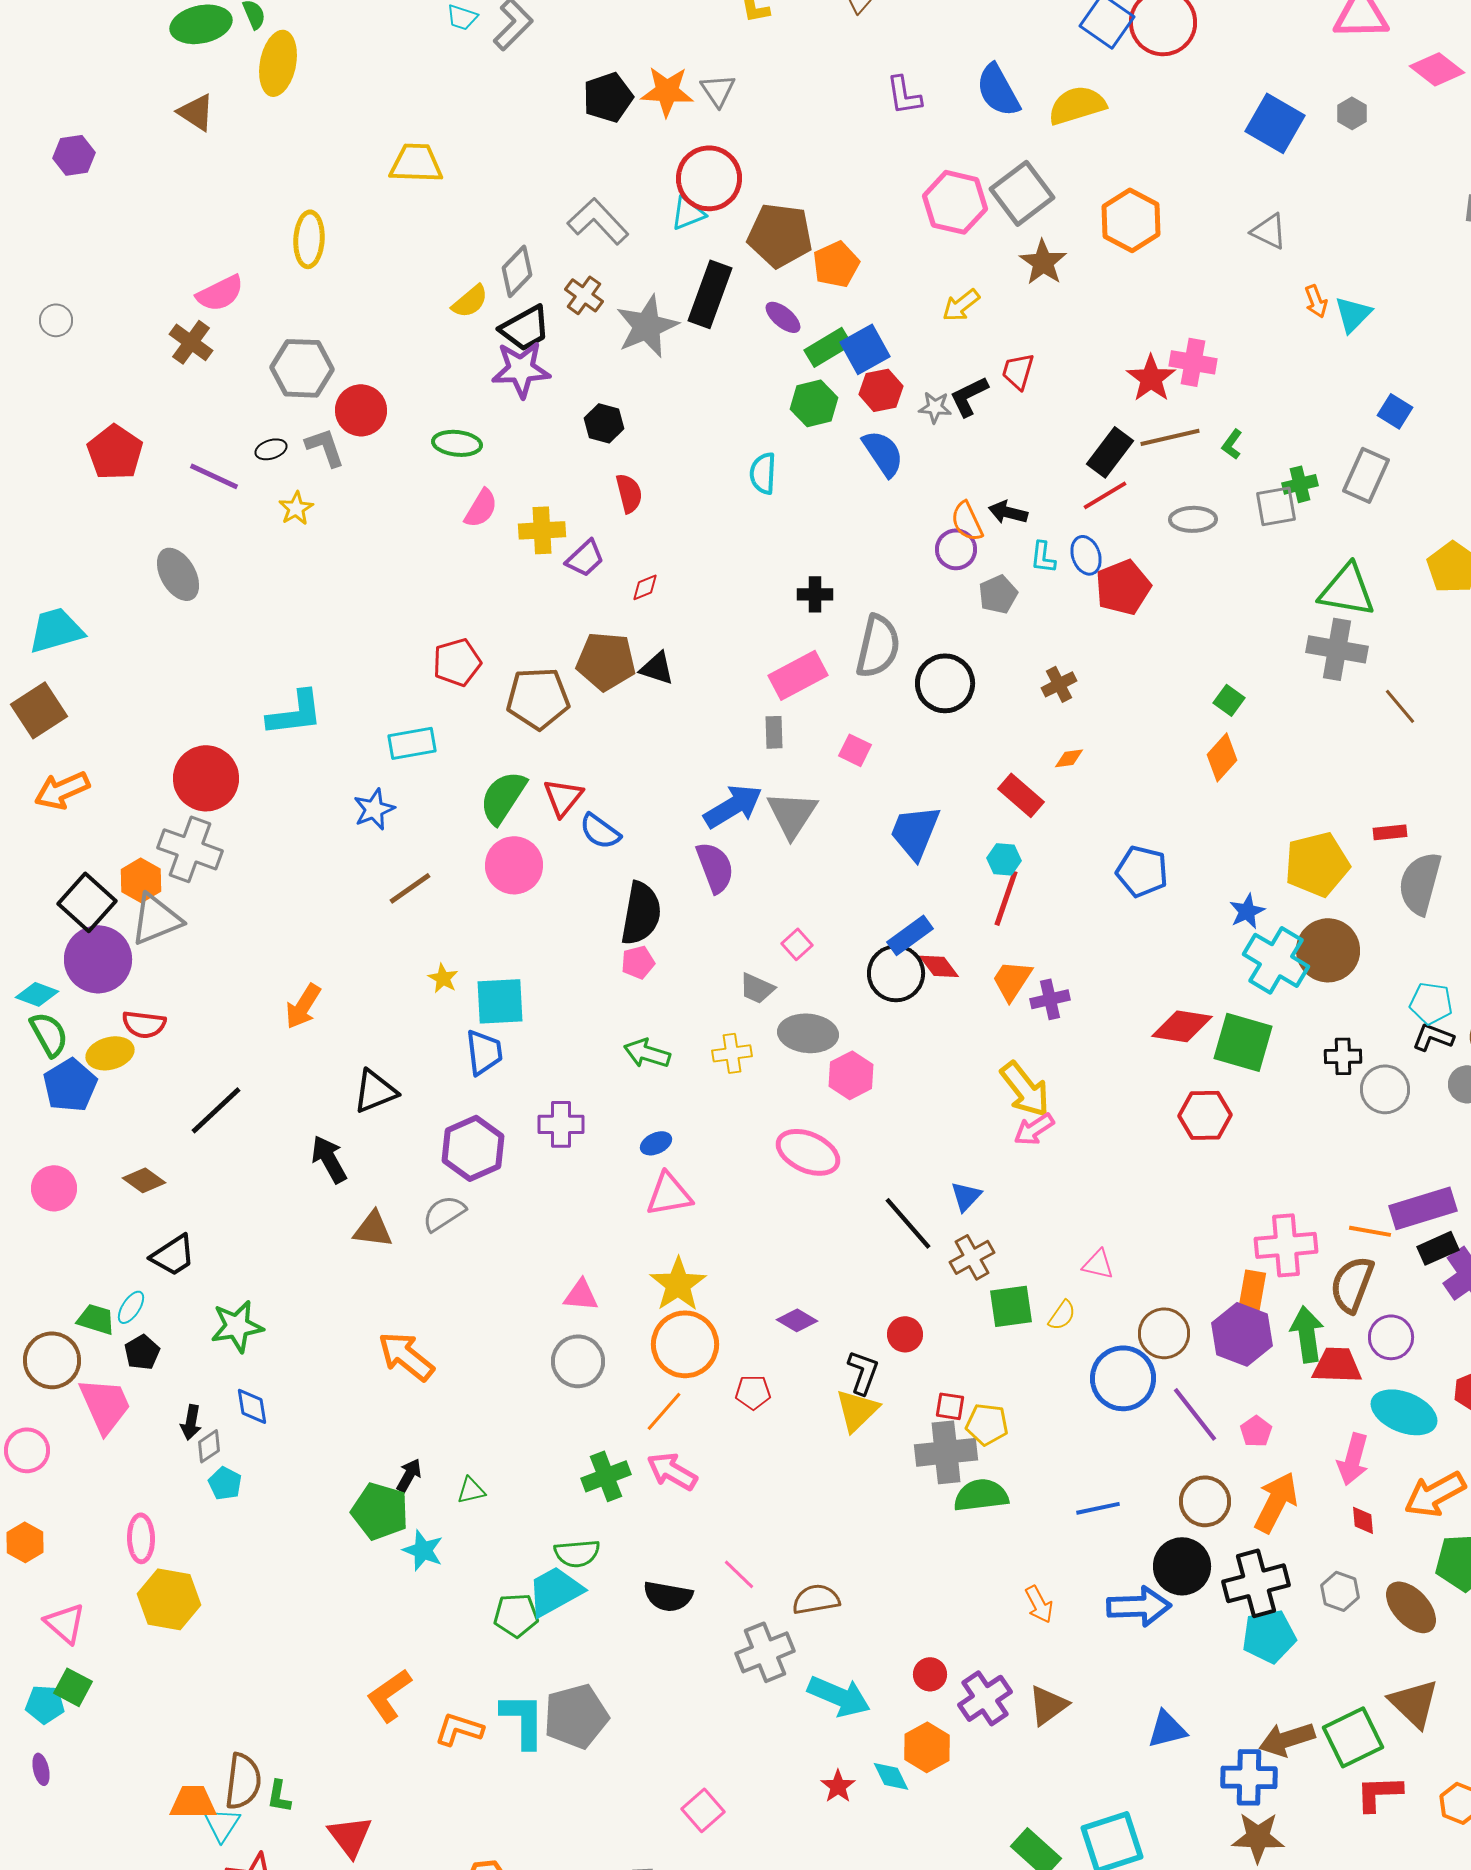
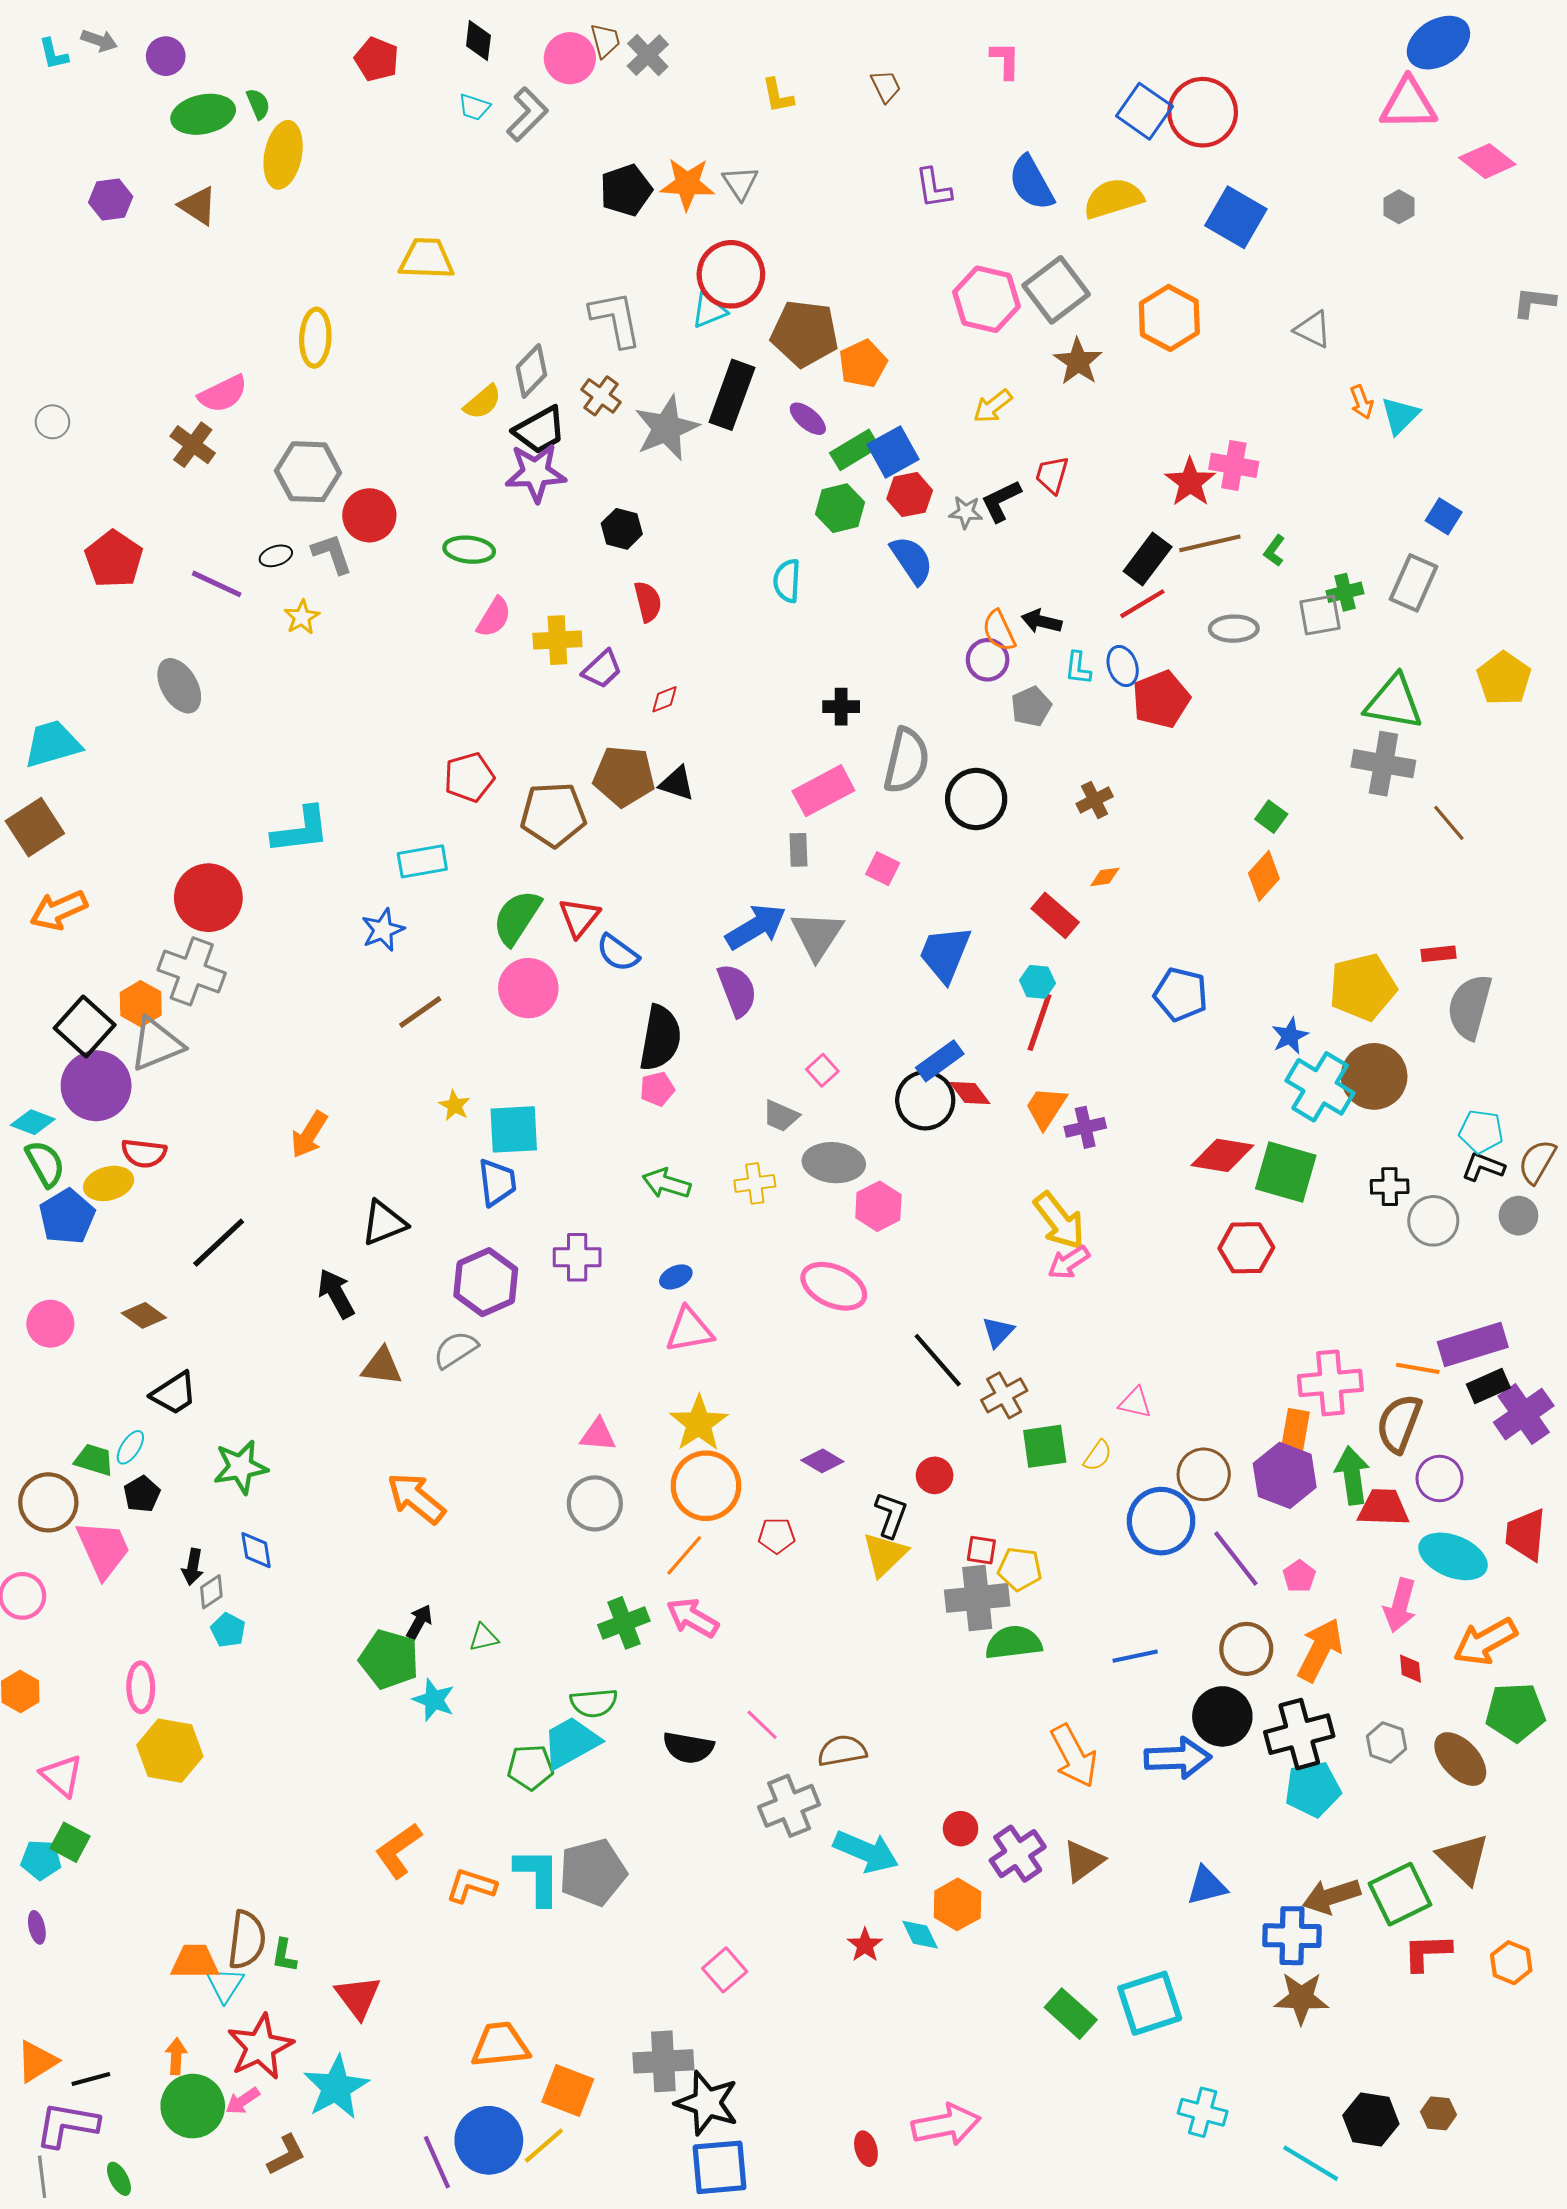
blue square: (1275, 123) -> (1236, 217), moved
purple hexagon: (74, 155) -> (111, 199), moved
gray L-shape: (598, 221) -> (616, 319), turned 32
orange arrow: (1039, 1604) -> (1074, 1756), size x1.6

